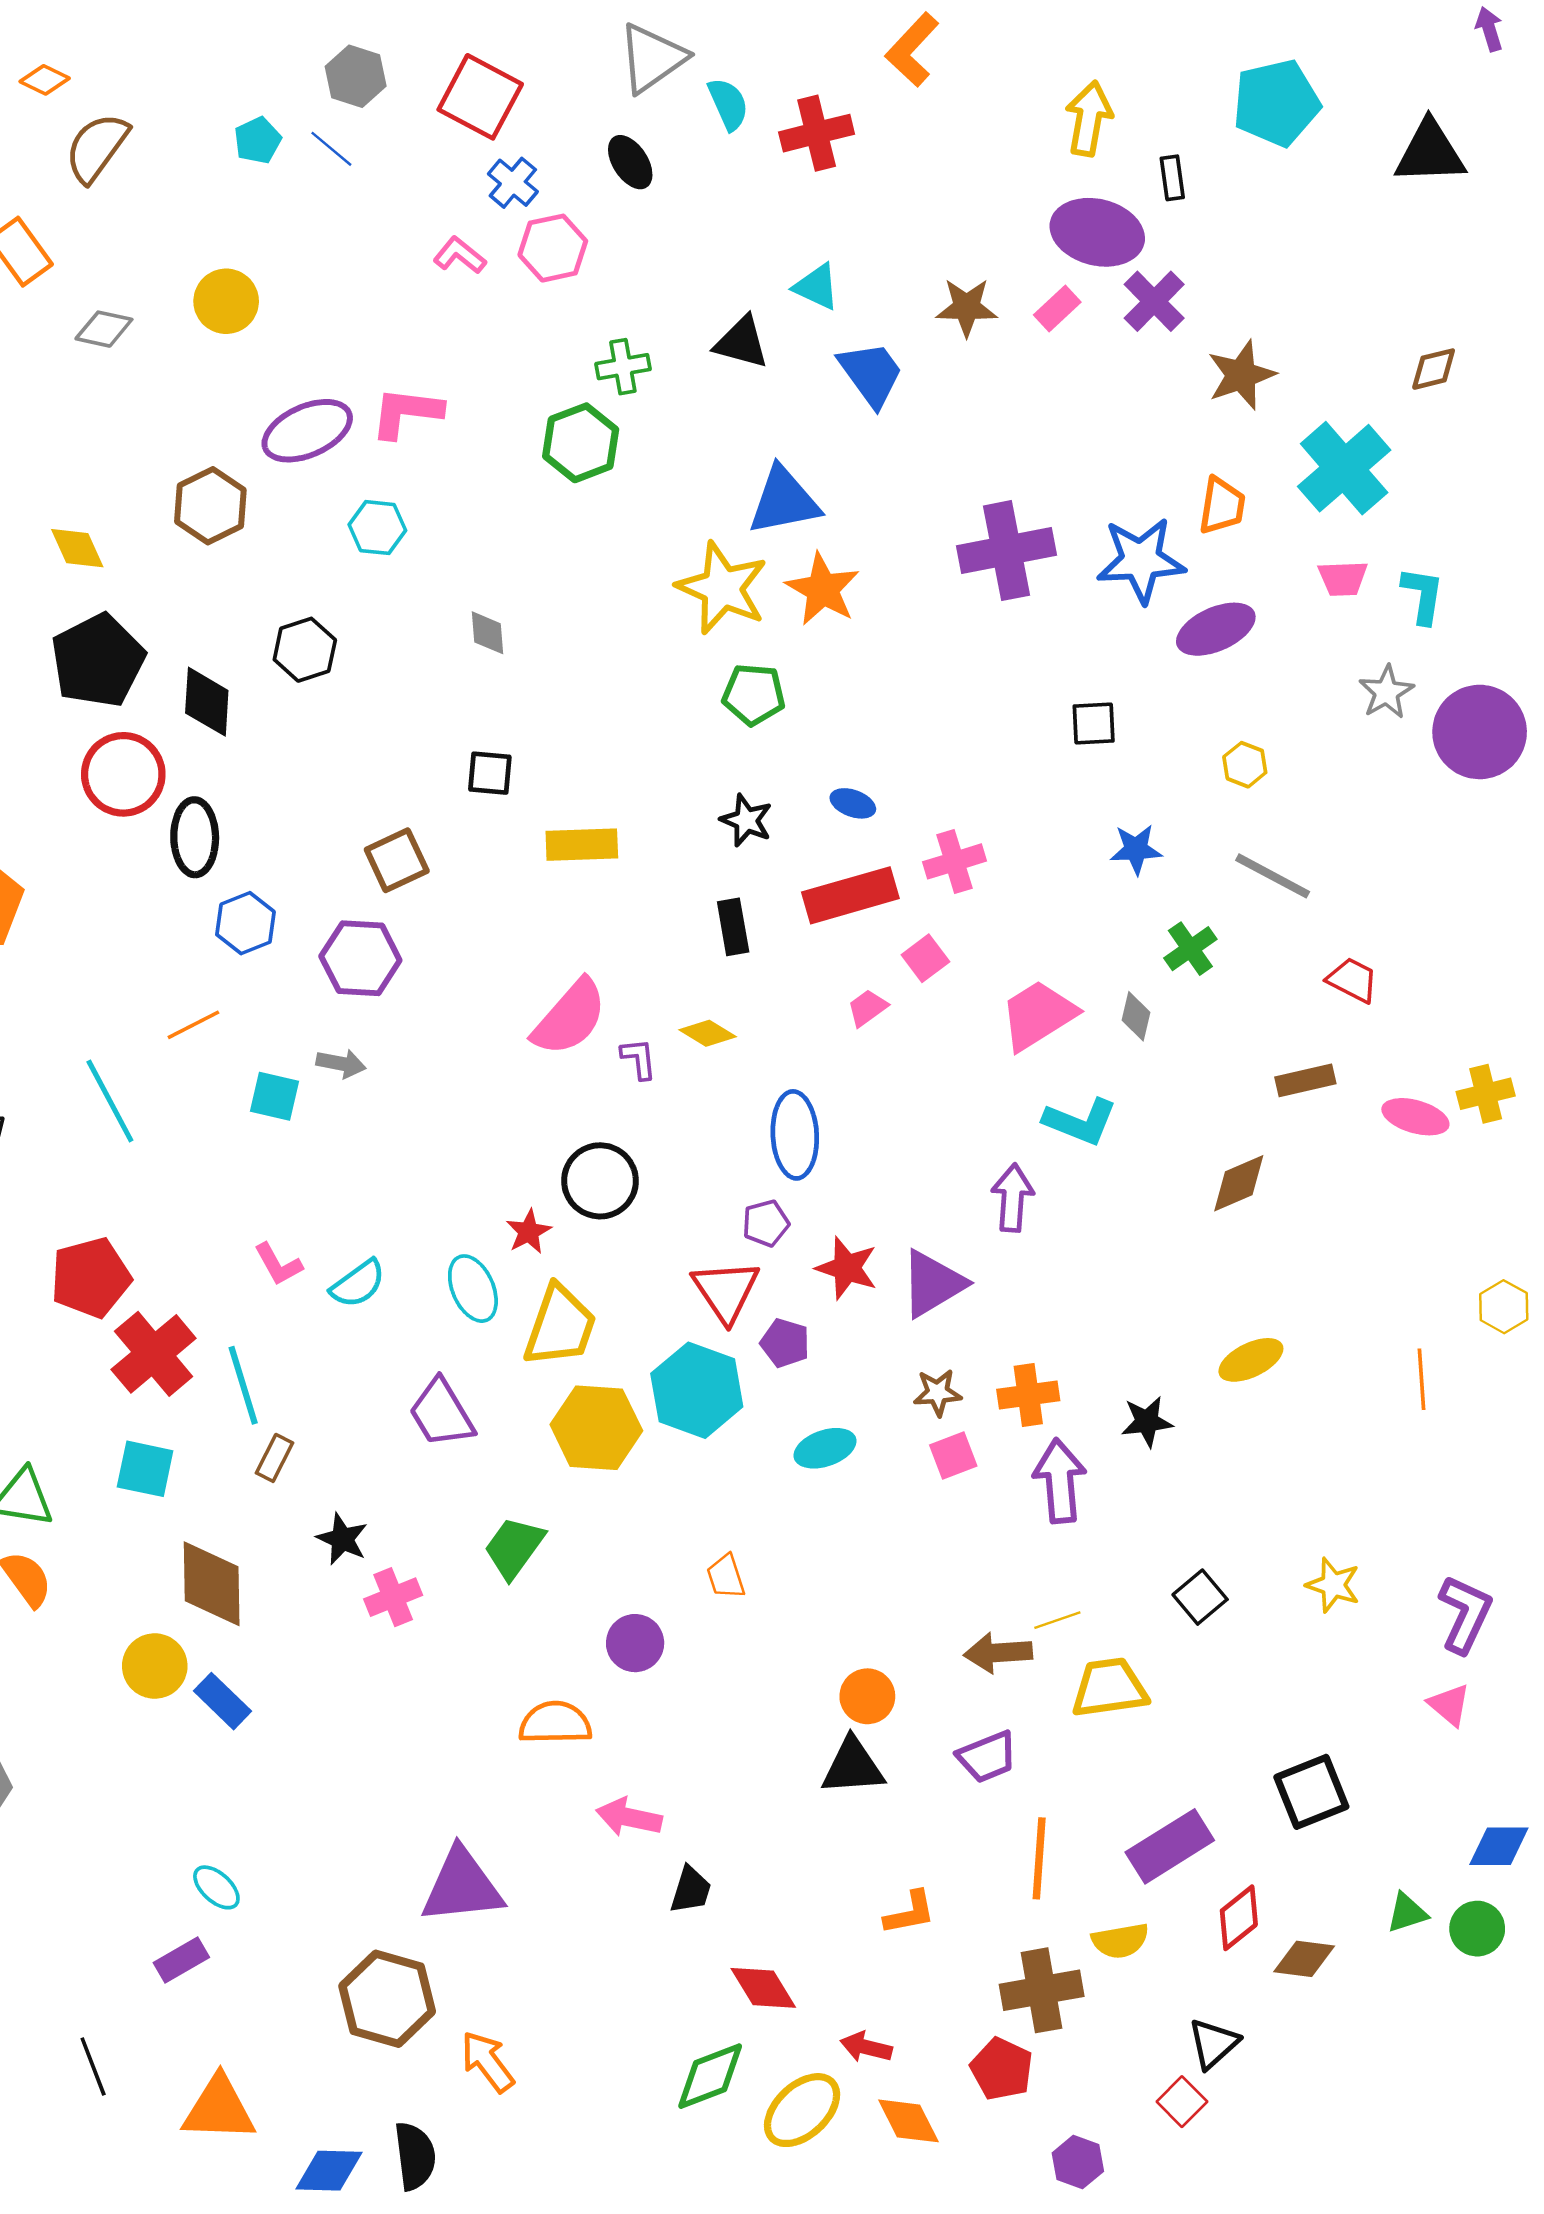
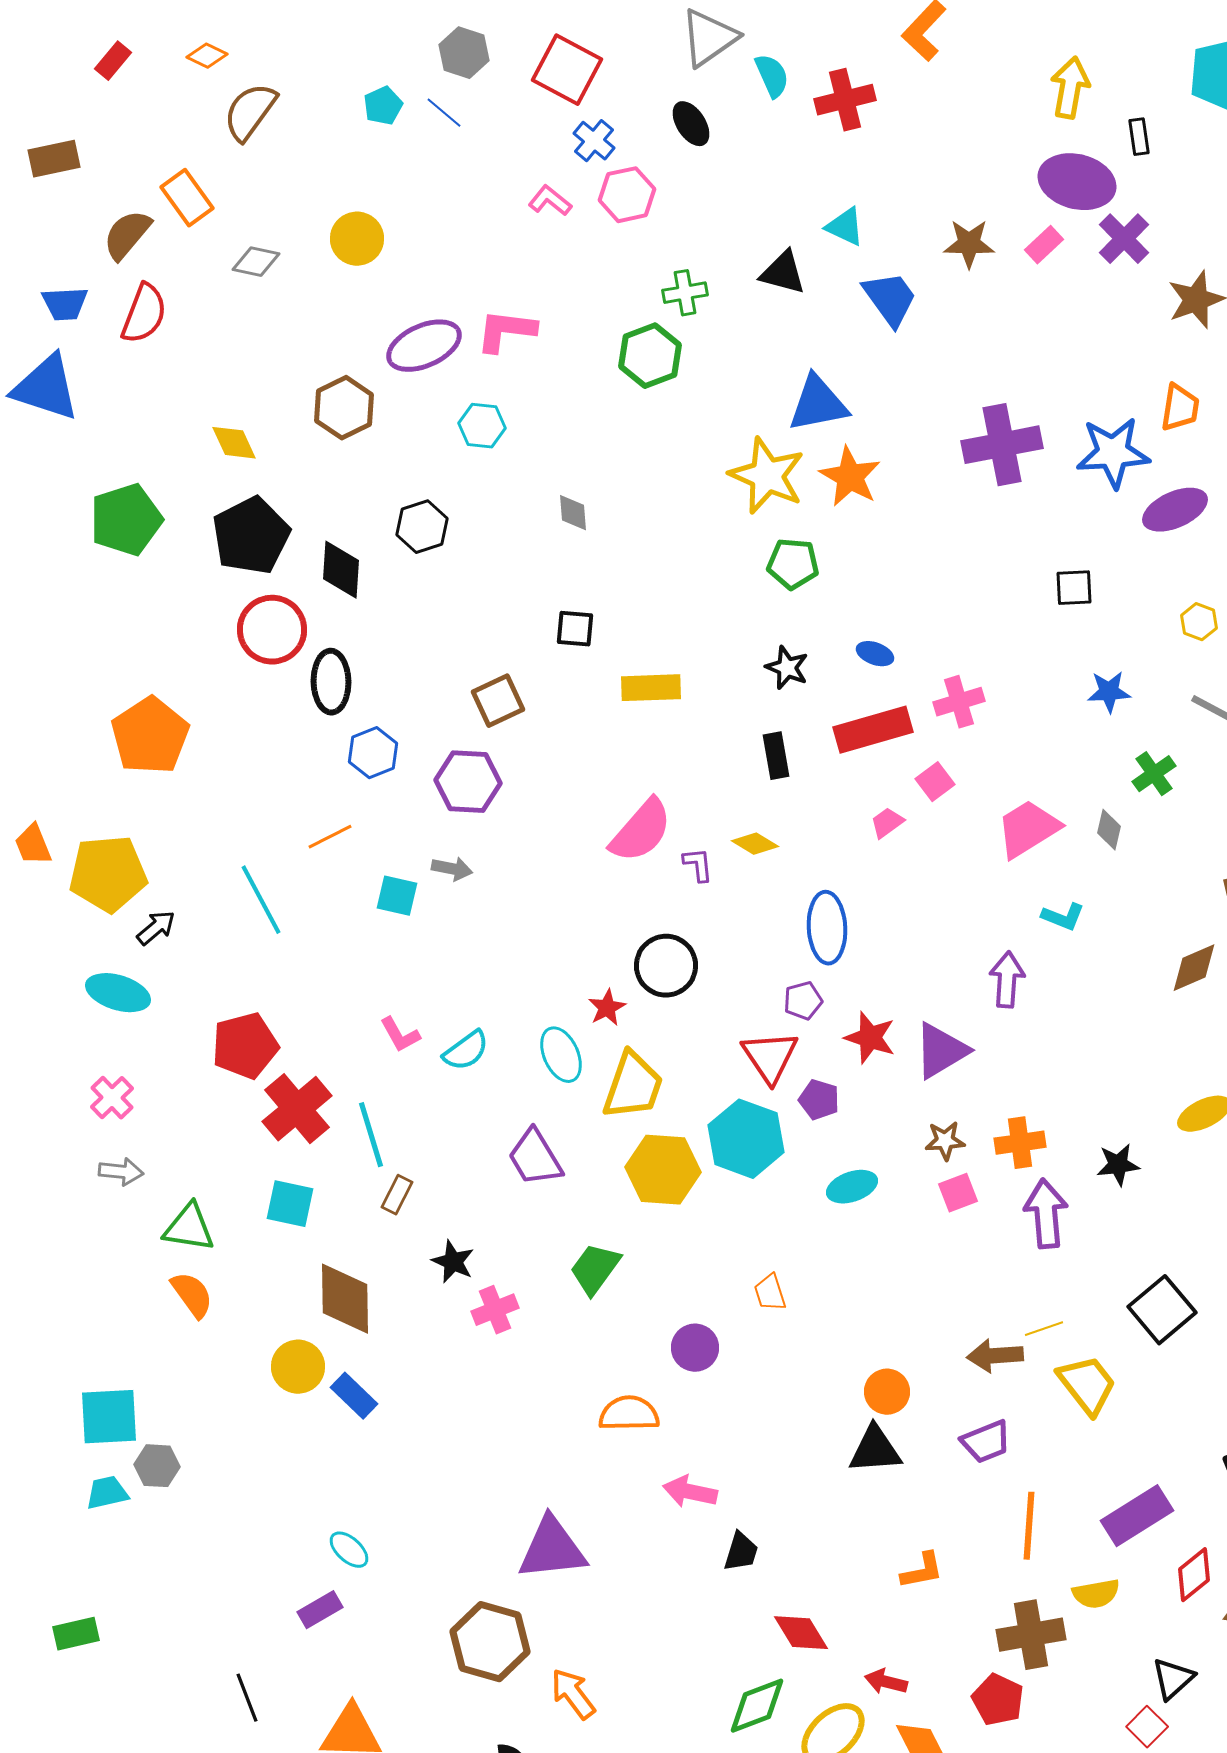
cyan L-shape: (1080, 1122) -> (1063, 917), size x0.7
black square: (1200, 1597) -> (1162, 1310), size x1.5
yellow trapezoid: (1109, 1688) -> (1087, 1385), turned 60

